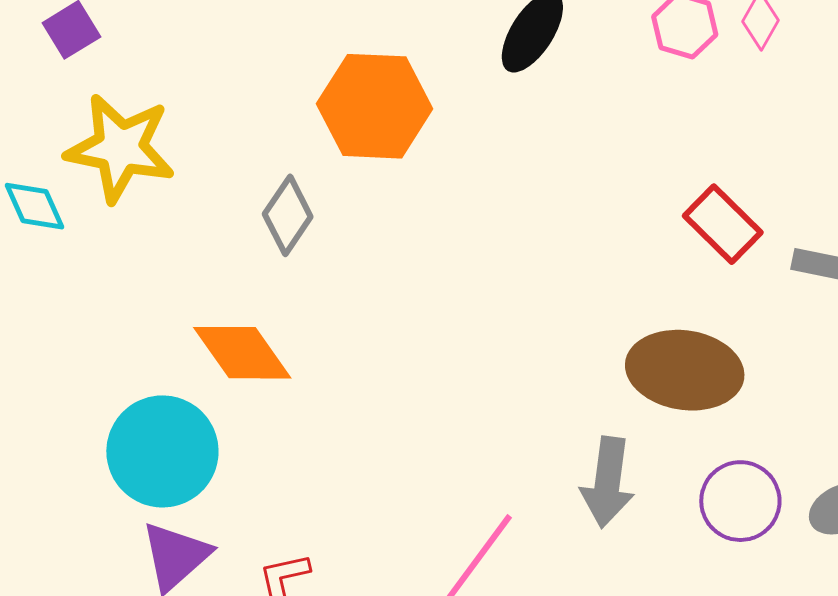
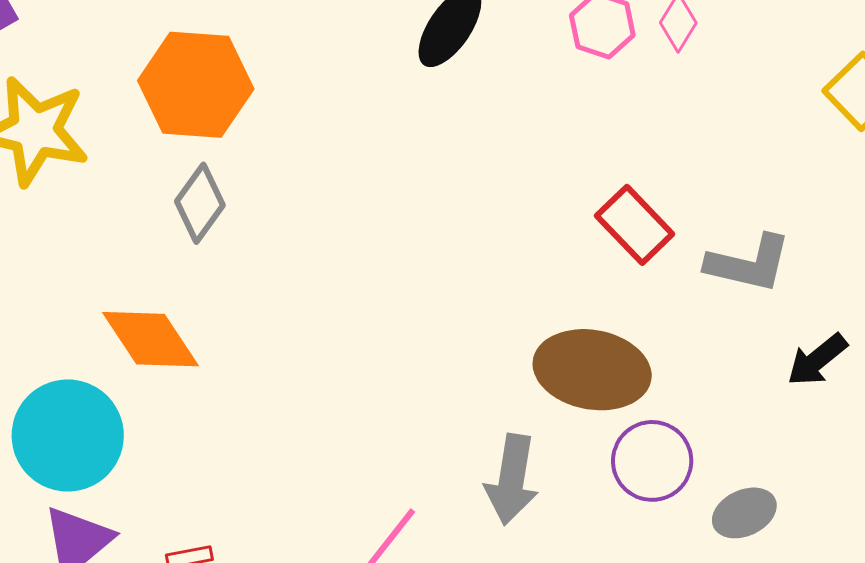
orange hexagon: (375, 106) -> (196, 85), moved
purple circle: (740, 501) -> (652, 461), moved

